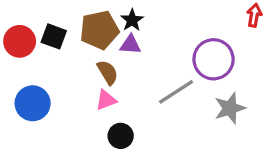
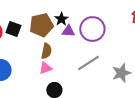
purple triangle: (130, 45) -> (68, 31), moved
purple circle: (214, 59) -> (92, 29), moved
brown semicircle: (108, 72) -> (46, 51), turned 42

